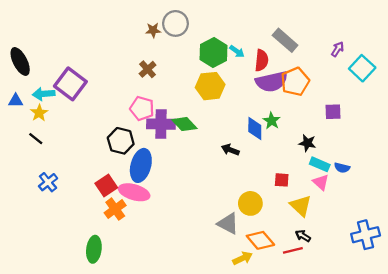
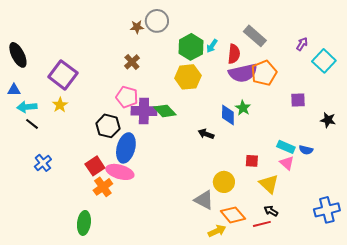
cyan arrow: (237, 51) -> (212, 46), turned 88
cyan arrow: (44, 94) -> (27, 107), moved
yellow star: (39, 113) -> (60, 105), moved
black star: (307, 143) -> (328, 120), moved

